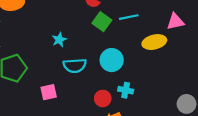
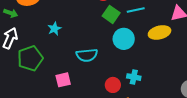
cyan star: (59, 40) -> (54, 29), moved
cyan circle: (112, 60) -> (124, 39), moved

